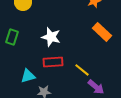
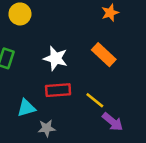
orange rectangle: (102, 32) -> (104, 55), moved

